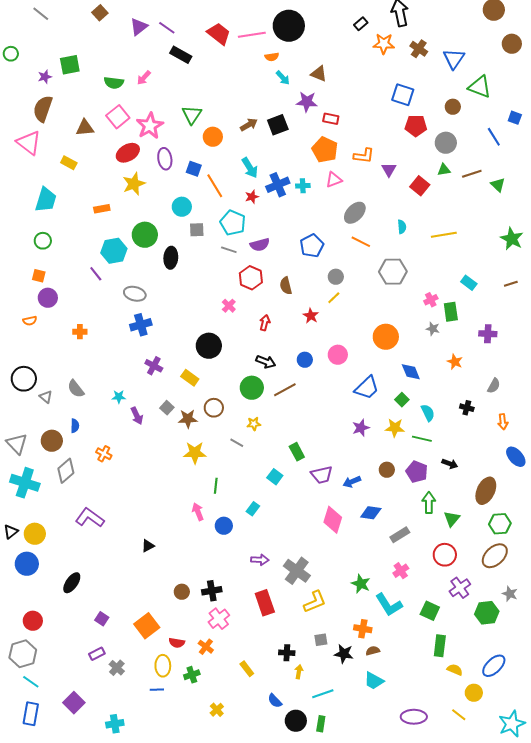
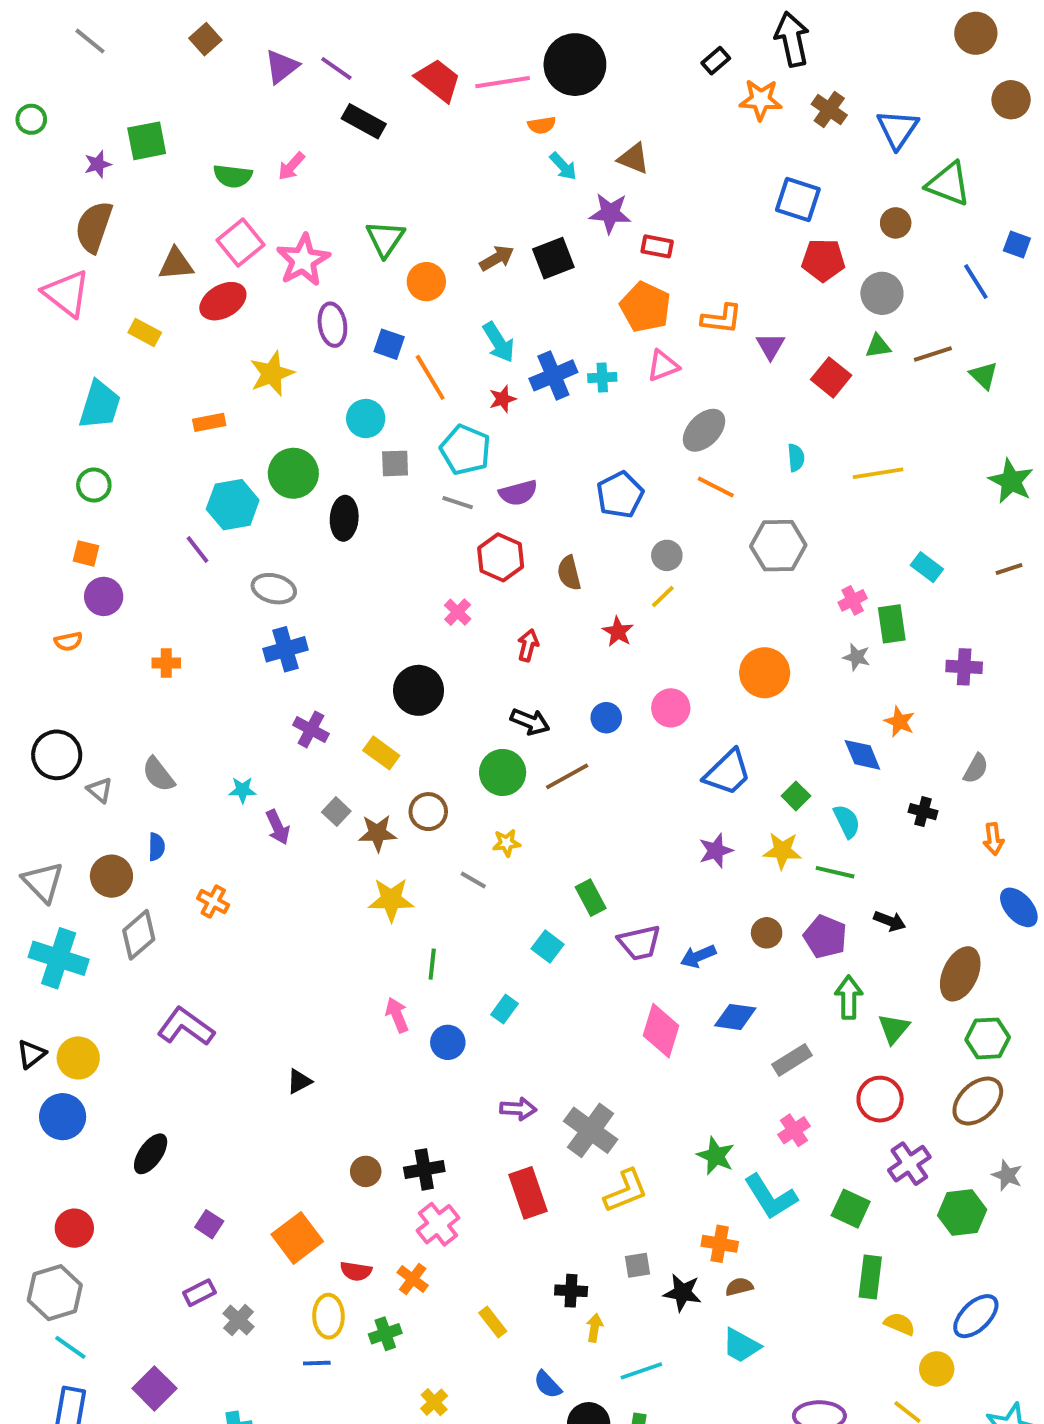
red ellipse: (128, 153) -> (223, 301), moved
blue diamond: (411, 372) -> (862, 755), moved

